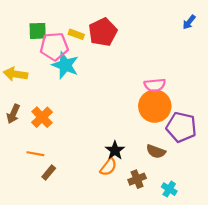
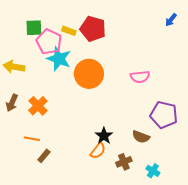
red pentagon: (103, 32) -> (93, 29), turned -30
pink pentagon: (54, 46) -> (49, 42), turned 30
orange circle: (155, 106) -> (89, 74), moved

